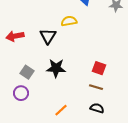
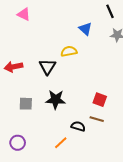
gray square: (27, 72) -> (26, 104), turned -32
purple circle: (21, 93) -> (18, 143), moved
black semicircle: (97, 108) -> (78, 126), moved

